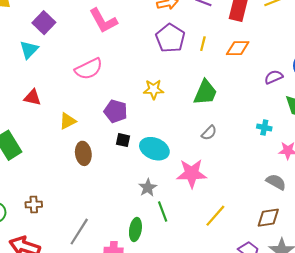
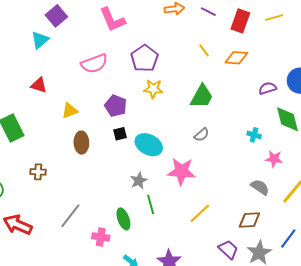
purple pentagon: (170, 38) -> (144, 58), moved
yellow line: (203, 44) -> (204, 50), turned -56
black square: (123, 140) -> (120, 134), turned -32
brown cross: (34, 204) -> (38, 172), moved
green ellipse: (135, 230) -> (123, 219), turned -35

